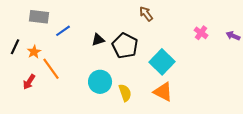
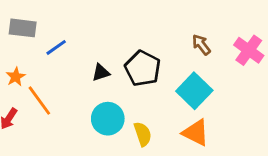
brown arrow: (146, 14) -> (201, 45), moved
pink cross: (201, 33) -> (249, 50), size x1.5
black triangle: (98, 40) -> (101, 73), moved

